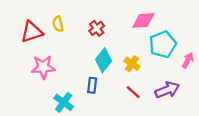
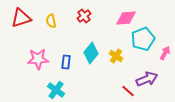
red cross: (97, 28) -> (84, 16), moved
red triangle: (32, 32) -> (21, 18), moved
blue rectangle: (92, 85) -> (66, 62), moved
red line: (133, 92) -> (128, 91), moved

